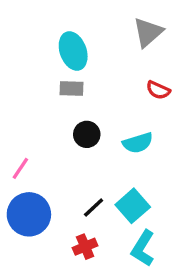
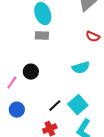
black circle: (87, 134) -> (31, 72), moved
blue circle: (29, 214) -> (17, 110), size x0.6

